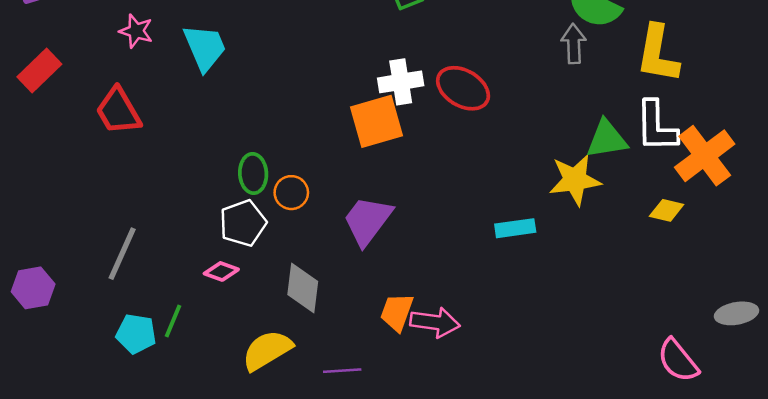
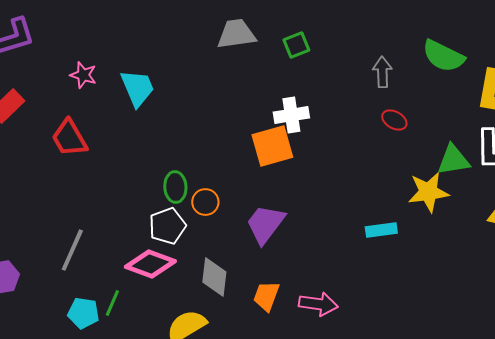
gray arrow: (574, 44) -> (382, 72), moved
red ellipse: (463, 88) -> (394, 120), moved, size x0.6
pink diamond: (221, 271) -> (150, 264), size x1.8
orange trapezoid: (397, 312) -> (266, 296), moved

